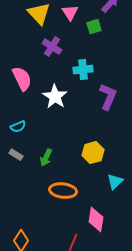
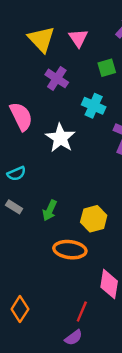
green square: (94, 27) -> (107, 68), moved
cyan cross: (83, 70) -> (94, 106), turned 30
yellow hexagon: (93, 153) -> (94, 219), moved

